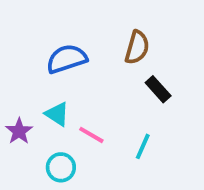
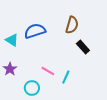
cyan triangle: (57, 114) -> (12, 40), moved
cyan line: (143, 146) -> (66, 77), moved

